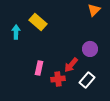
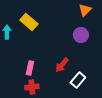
purple circle: (90, 49) -> (81, 35), moved
red cross: (58, 79) -> (32, 87), moved

